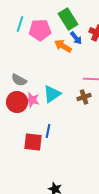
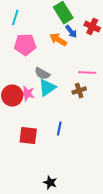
pink pentagon: (40, 30) -> (25, 45), moved
gray semicircle: (19, 80) -> (42, 74), moved
blue line: (48, 131) -> (59, 129), moved

